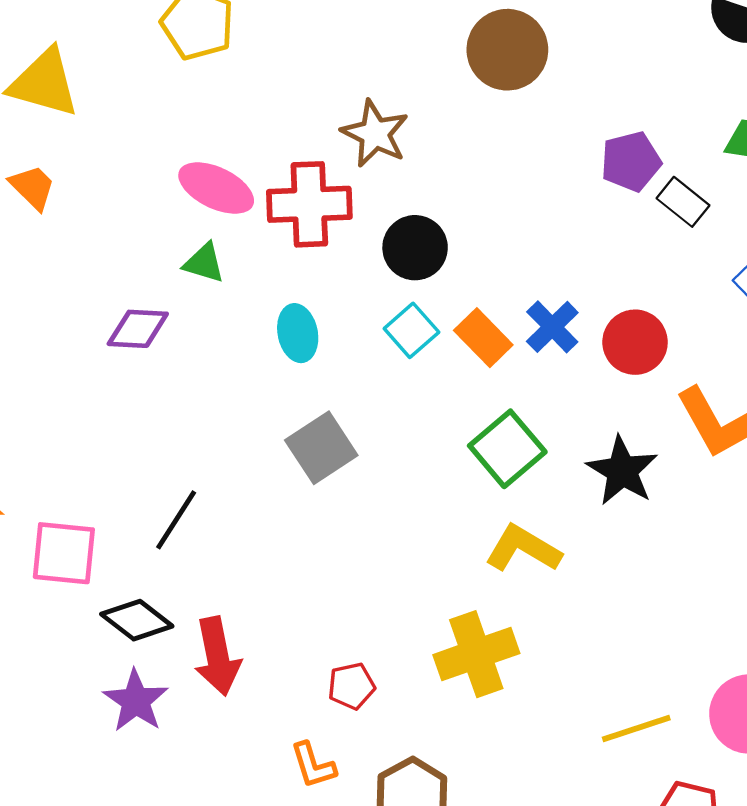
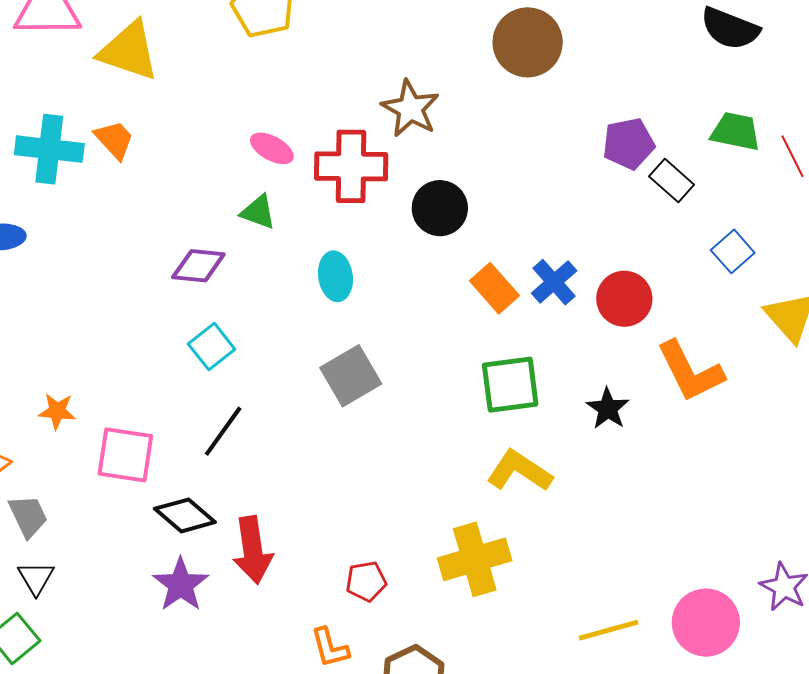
pink ellipse: (216, 188) -> (272, 148), size x0.7
cyan square: (411, 330) -> (212, 347), moved
green square: (507, 449) -> (510, 385), turned 30
black star: (622, 471) -> (608, 408), size x0.7

